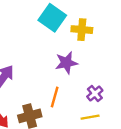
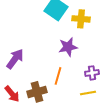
purple cross: (95, 94) -> (92, 73), turned 32

